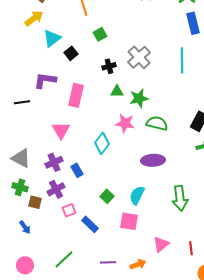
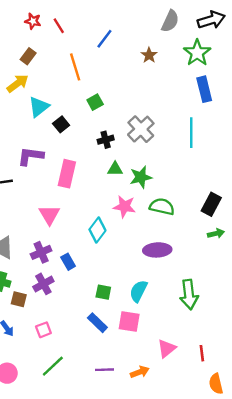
green square: (107, 196) -> (103, 292), turned -32
pink square: (69, 210) -> (43, 330), moved
blue rectangle: (90, 224) -> (97, 323), moved

